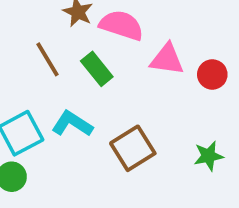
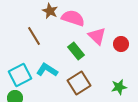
pink triangle: (167, 59) -> (97, 36), turned 36
green rectangle: (97, 69) -> (76, 51), moved

